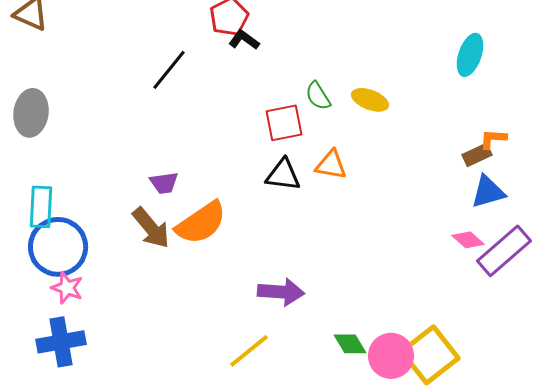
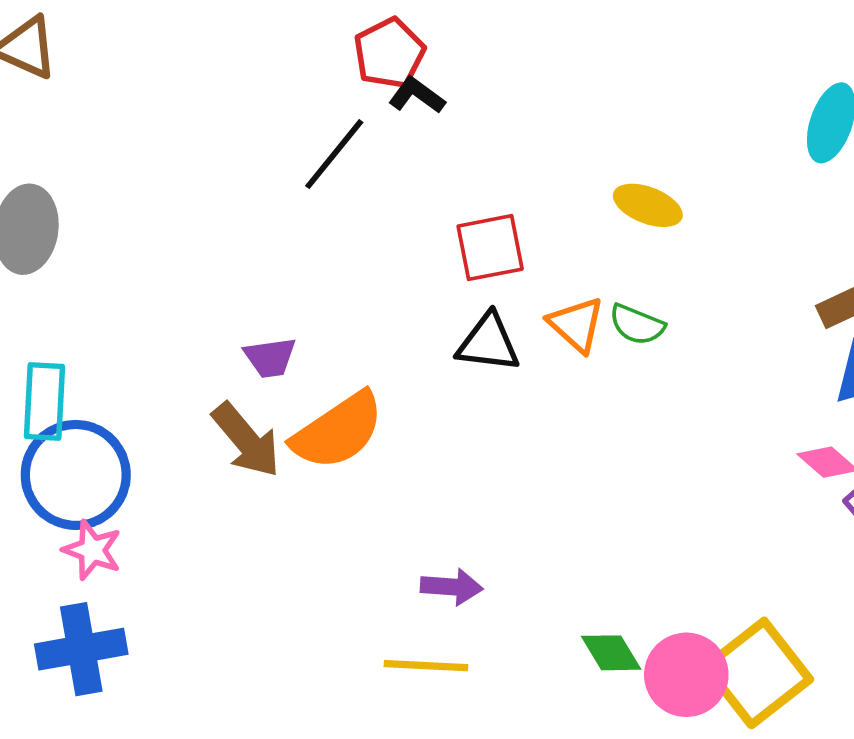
black line: (169, 70) -> (334, 154), moved
green semicircle: (318, 96) -> (637, 325), moved, turned -36
orange triangle: (331, 165) -> (576, 325), turned 32
purple arrow: (281, 292) -> (452, 587), moved, size x0.7
yellow line: (249, 351) -> (426, 666), turned 42

